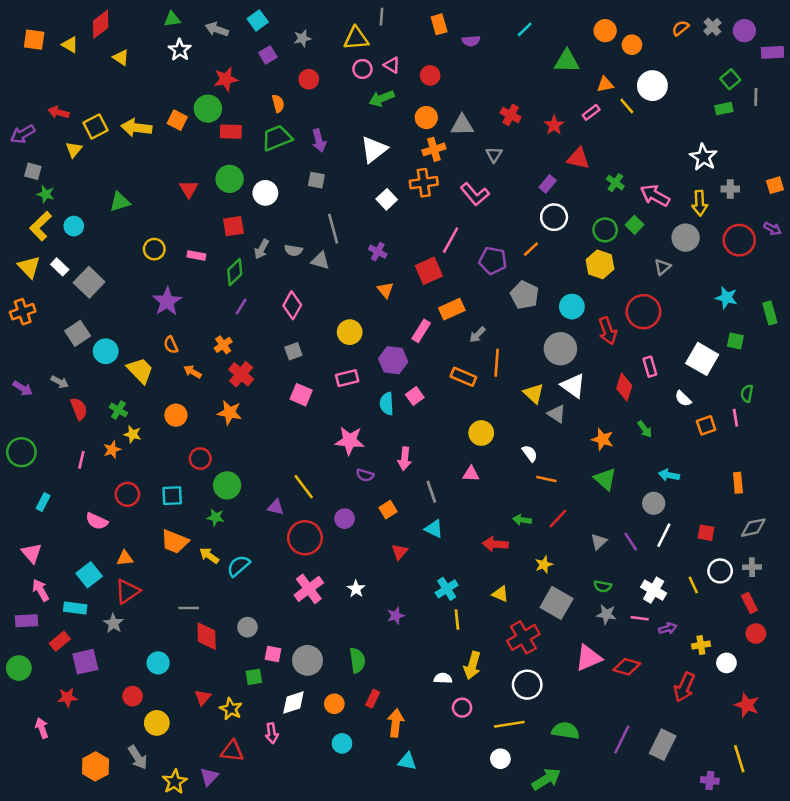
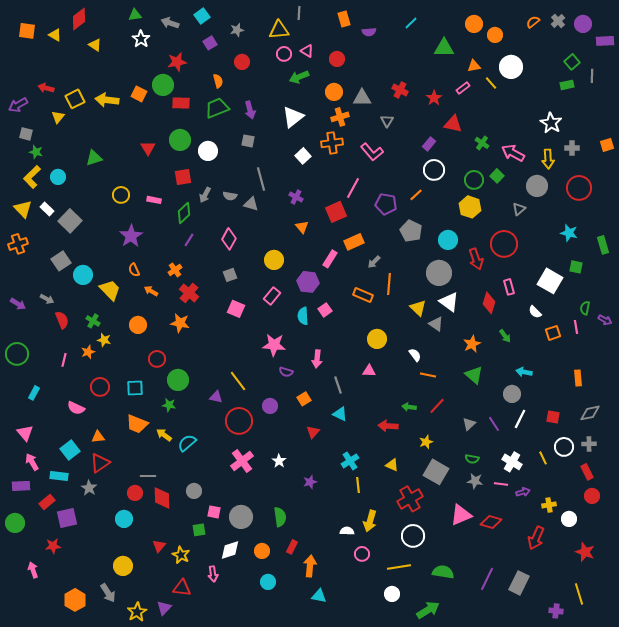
purple arrow: (772, 229) -> (605, 320), moved
pink rectangle: (347, 378) -> (272, 296), turned -36
orange star: (603, 439) -> (472, 344), turned 30
red circle: (133, 696) -> (135, 493), moved

